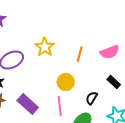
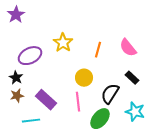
pink semicircle: (110, 52) -> (128, 48), turned 72
black semicircle: (92, 98) -> (110, 94), size x1.5

